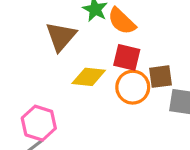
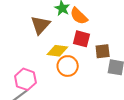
orange circle: (133, 87) -> (68, 66), moved

